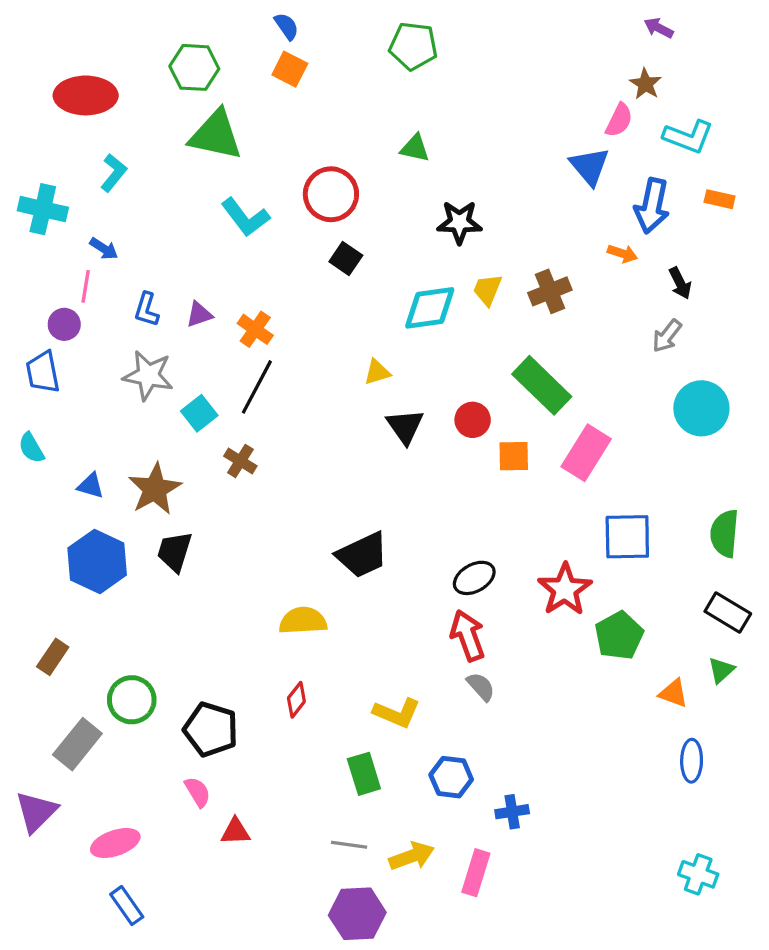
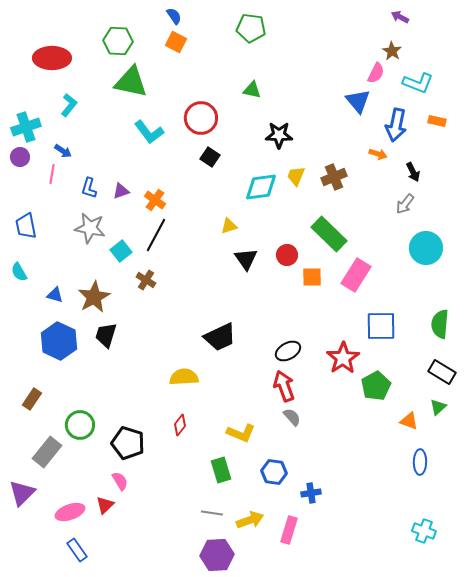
cyan cross: (43, 209) -> (26, 127), turned -32
purple circle: (64, 324) -> (20, 157), moved
red triangle: (235, 831) -> (105, 505), moved, turned -42

